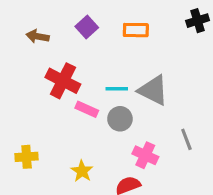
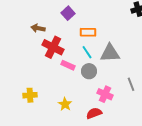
orange rectangle: (136, 30) -> (88, 32), moved
brown arrow: (38, 36) -> (38, 28), moved
cyan line: (117, 89) -> (87, 52), turned 56
gray triangle: (153, 90) -> (110, 53), turned -30

